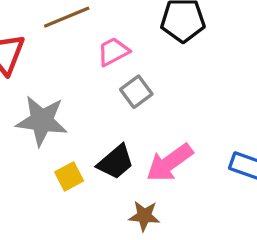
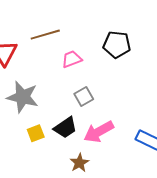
gray square: (136, 92) -> (84, 96), moved
brown star: (144, 216) -> (79, 163), turned 30

